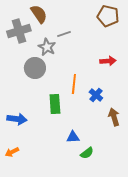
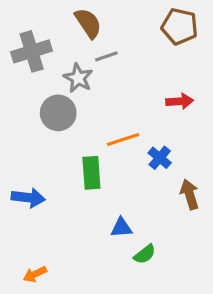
brown semicircle: (39, 14) -> (88, 23), moved
orange line: (74, 84) -> (123, 140), turned 66
orange arrow: (12, 152) -> (35, 274), moved

